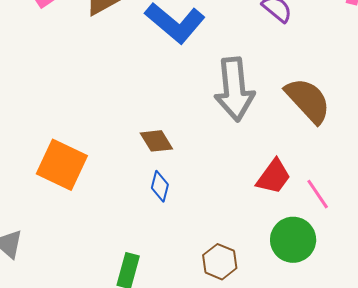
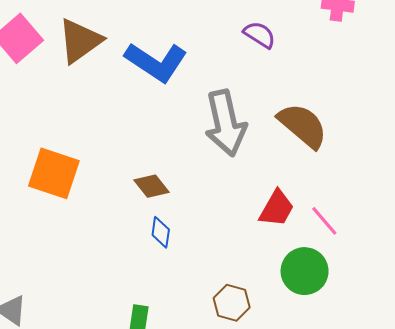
orange square: (62, 165) -> (54, 173), moved

